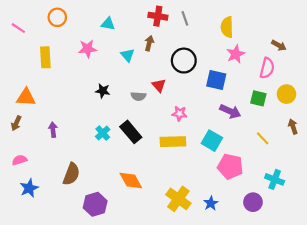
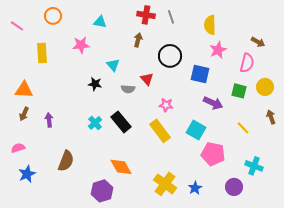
cyan triangle: (128, 55) -> (113, 65), moved
brown arrow: (16, 123) -> (24, 114), moved
yellow rectangle: (173, 142) -> (160, 131), turned 55
purple hexagon: (95, 204) -> (102, 191), moved

